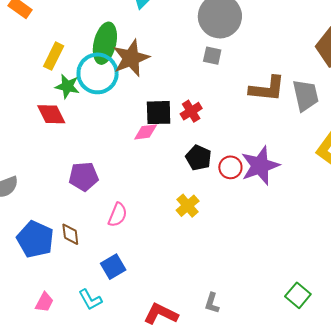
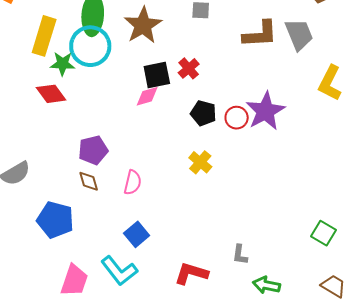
yellow rectangle: (54, 56) -> (44, 36), size x1.4
brown star: (131, 58) -> (143, 25), moved
brown diamond: (70, 234) -> (89, 181), moved
cyan L-shape: (90, 300) -> (119, 271), size x1.5
pink trapezoid: (44, 302) -> (74, 280), size x1.6

